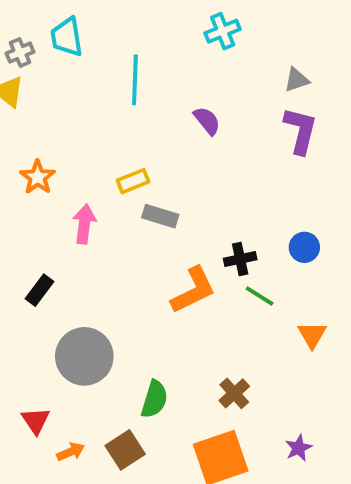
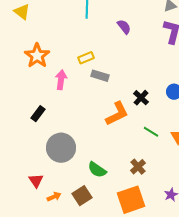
orange star: (38, 177) -> (37, 56), size x1.4
black cross: (240, 259) -> (141, 98), turned -35
green line: (260, 296) -> (151, 132), moved
green semicircle: (154, 399) -> (97, 170), turned 108

